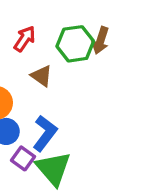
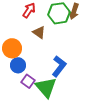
blue L-shape: (45, 133) -> (59, 66), moved

